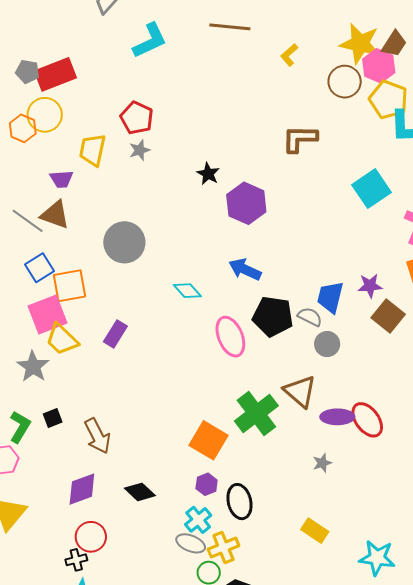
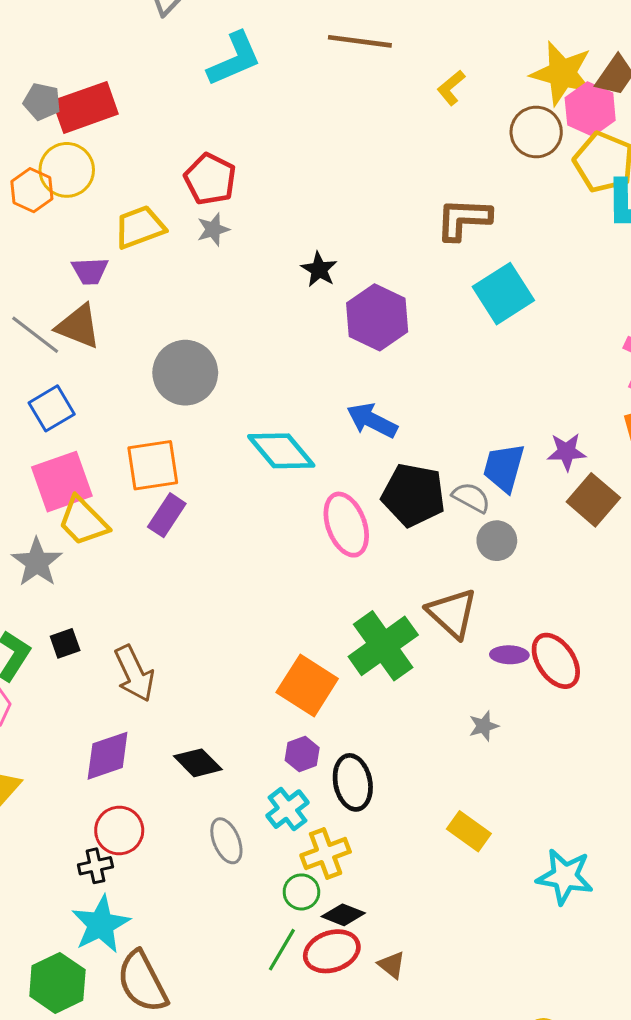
yellow trapezoid: (92, 150) -> (140, 227), turned 56
cyan square: (372, 189) -> (503, 294), moved
orange square: (69, 286) -> (153, 465), moved
cyan diamond: (187, 291) -> (281, 451), size x1.5
purple ellipse: (337, 417) -> (509, 655), size x0.7
gray ellipse: (191, 543) -> (226, 841), moved, turned 44

